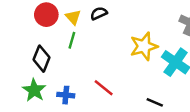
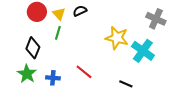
yellow star: (144, 46) -> (117, 38), turned 30

